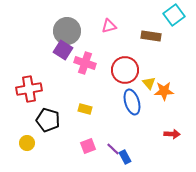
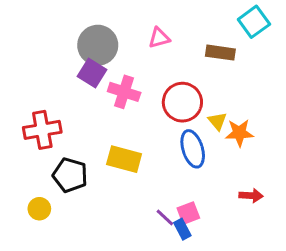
yellow rectangle: (85, 109) -> (124, 159), size x1.6
pink square: (88, 146) -> (188, 213), moved

